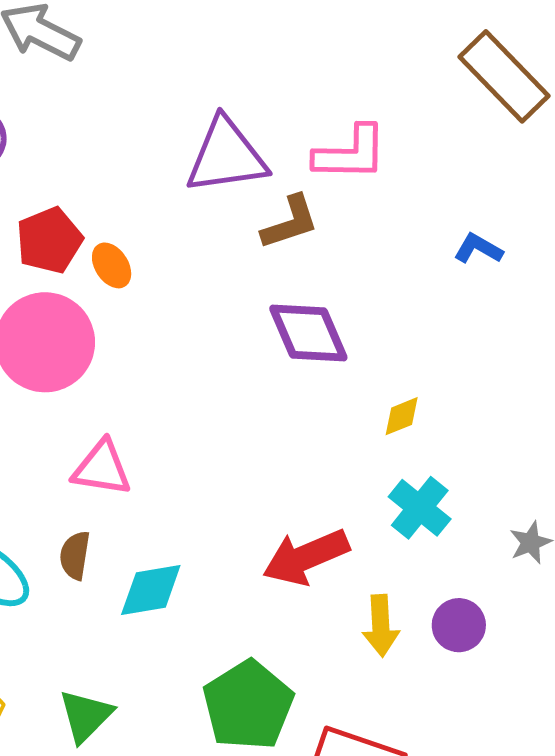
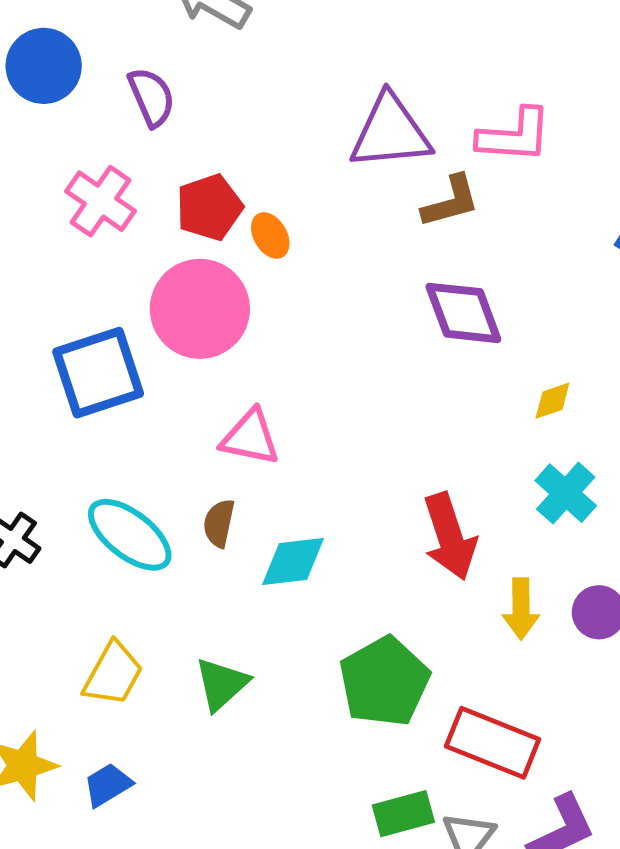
red arrow: (306, 557) -> (450, 537), turned -88

